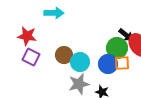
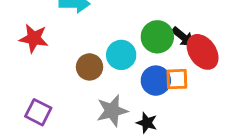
green circle: (117, 48) -> (157, 37), moved
purple square: (31, 57) -> (38, 112), moved
cyan circle: (80, 62) -> (121, 55), moved

